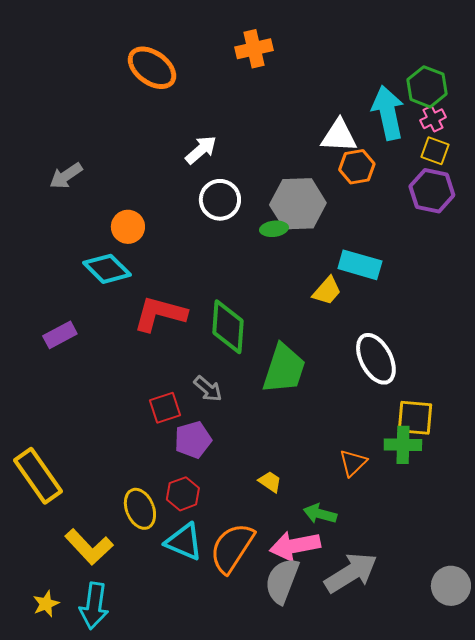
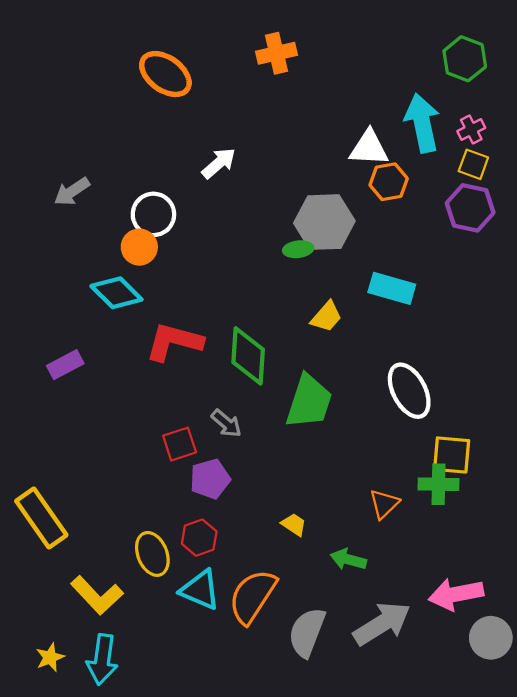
green hexagon: (427, 87) -> (465, 59), moved
white circle: (220, 200) -> (153, 214), moved
yellow trapezoid: (327, 291) -> (326, 317), moved
pink arrow: (295, 546) -> (456, 594), moved

